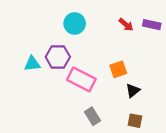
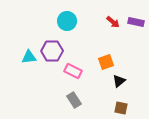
pink rectangle: (81, 79) -> (73, 71), size x0.7
gray rectangle: (93, 116) -> (74, 100), moved

